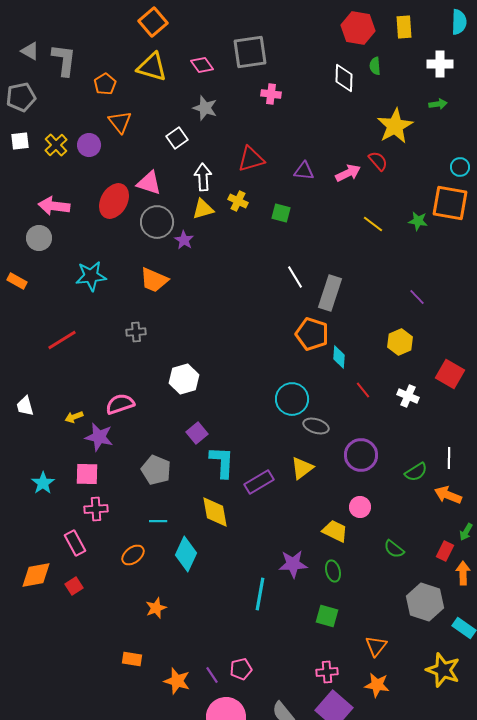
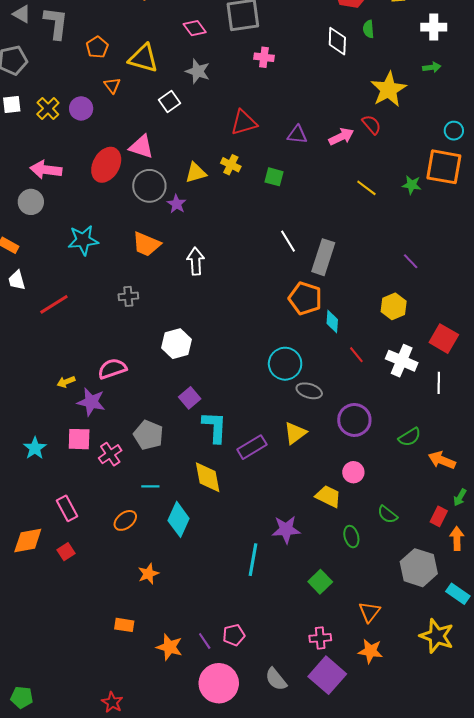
yellow triangle: (152, 67) -> (143, 58), moved
orange triangle: (120, 122) -> (112, 85), size x0.7
white arrow: (203, 177) -> (196, 261), moved
white cross: (408, 396) -> (402, 361), size x1.4
white trapezoid: (25, 406) -> (17, 280), moved
white line: (449, 458) -> (439, 383), moved
pink cross: (96, 509) -> (110, 454), moved, turned -30
green ellipse: (333, 571) -> (351, 537), moved
green square: (327, 616) -> (320, 582), turned 30

